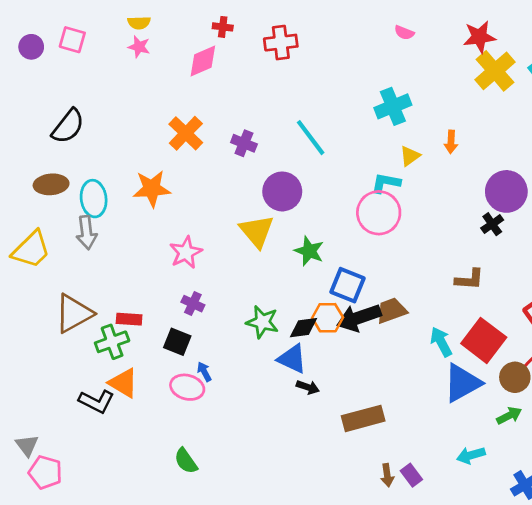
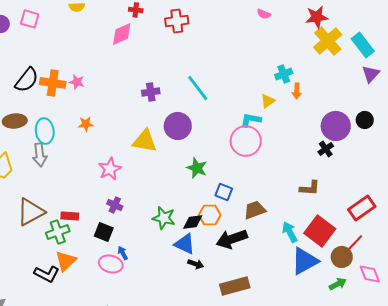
pink star: (139, 47) -> (77, 82), moved
cyan cross: (393, 106) -> (284, 74), moved, size x0.7
orange cross: (186, 133) -> (53, 83), moved, turned -35
purple cross: (244, 143) -> (151, 92), turned -30
orange star: (152, 189) -> (86, 124), size x0.6
yellow triangle: (257, 231) -> (145, 141), moved, turned -40
blue square: (347, 285) -> (224, 192), size x0.7
black arrow: (359, 318) -> (232, 239), moved
orange triangle: (123, 383) -> (66, 261), turned 45

